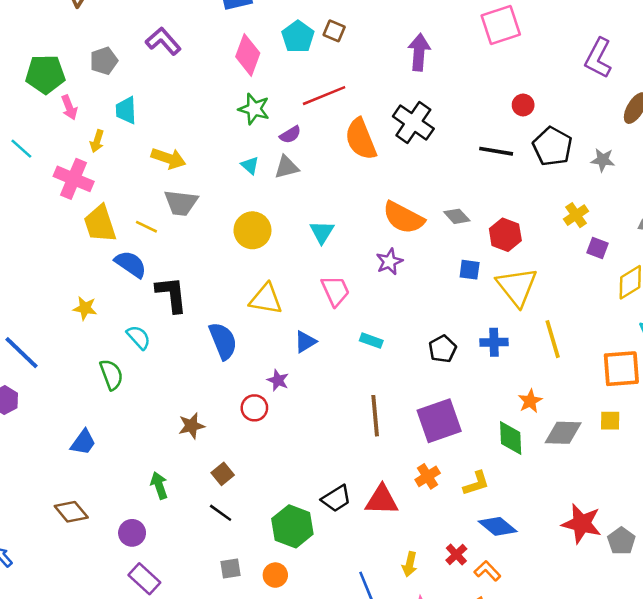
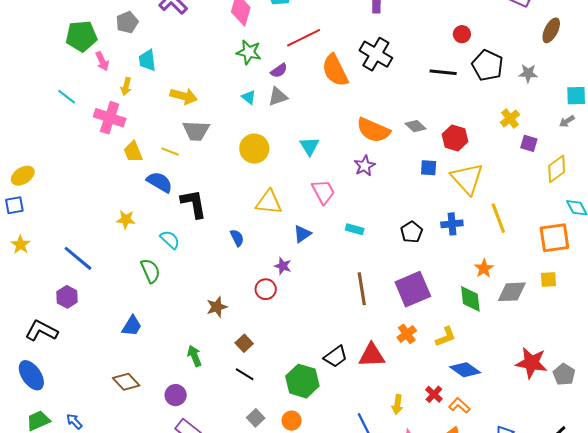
yellow trapezoid: (100, 224) -> (133, 152), size x0.7
blue semicircle: (223, 341) -> (237, 238), size x0.6
gray square: (230, 569) -> (256, 418), turned -30

